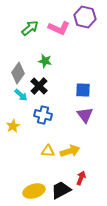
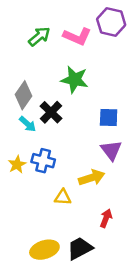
green star: (45, 61) -> (75, 80), moved, size x1.5
blue cross: (43, 115) -> (43, 161), moved
yellow arrow: (70, 151) -> (92, 178), moved
red arrow: (81, 178) -> (106, 218), moved

